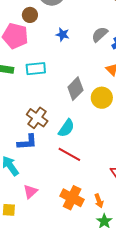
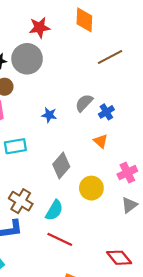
blue star: (63, 35) -> (49, 115), moved
yellow circle: (102, 98) -> (91, 188), moved

